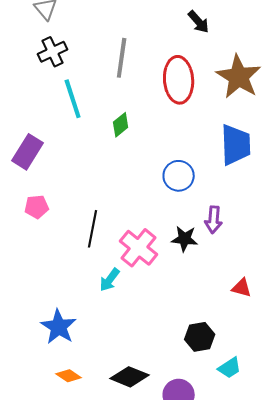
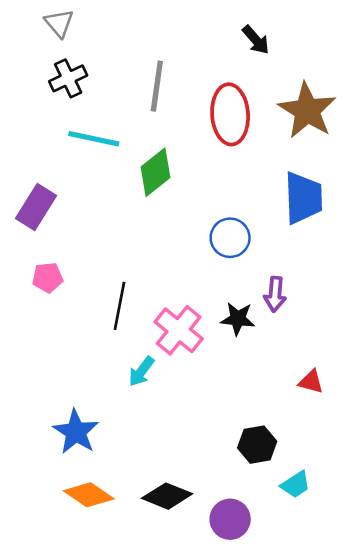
cyan line: (73, 99) -> (94, 139), turned -60
green diamond: (121, 125) -> (156, 172), size x1.5
orange diamond: (69, 376) -> (89, 495), size x1.5

